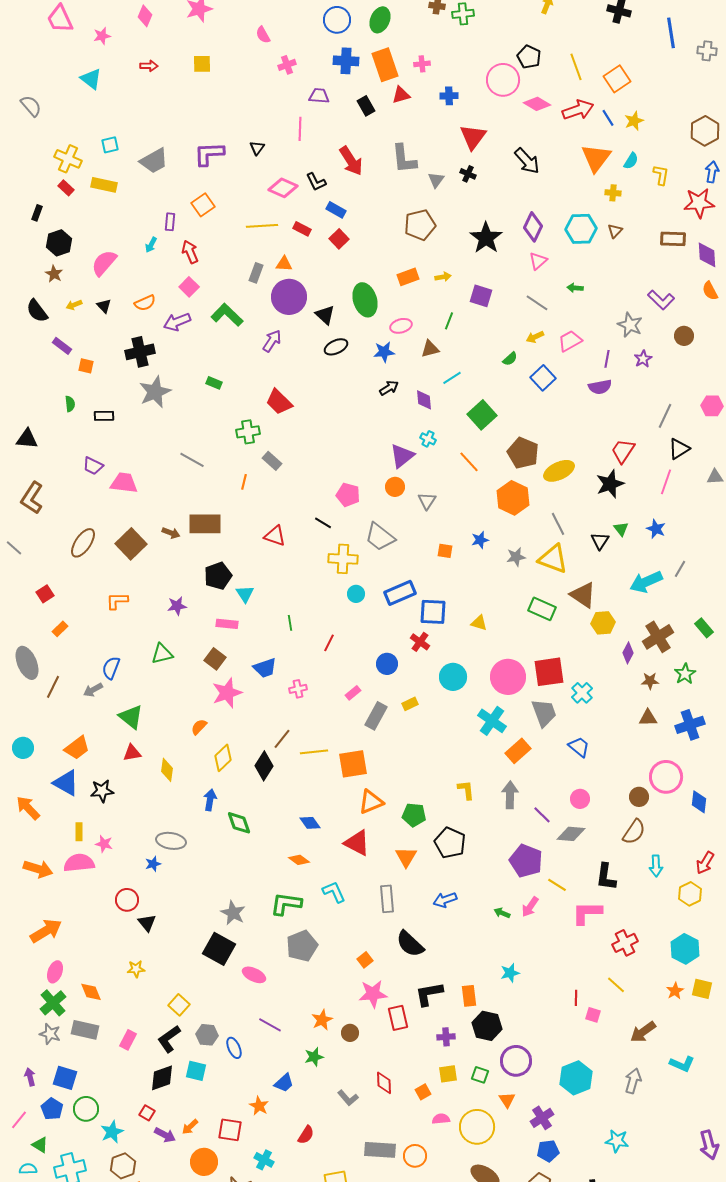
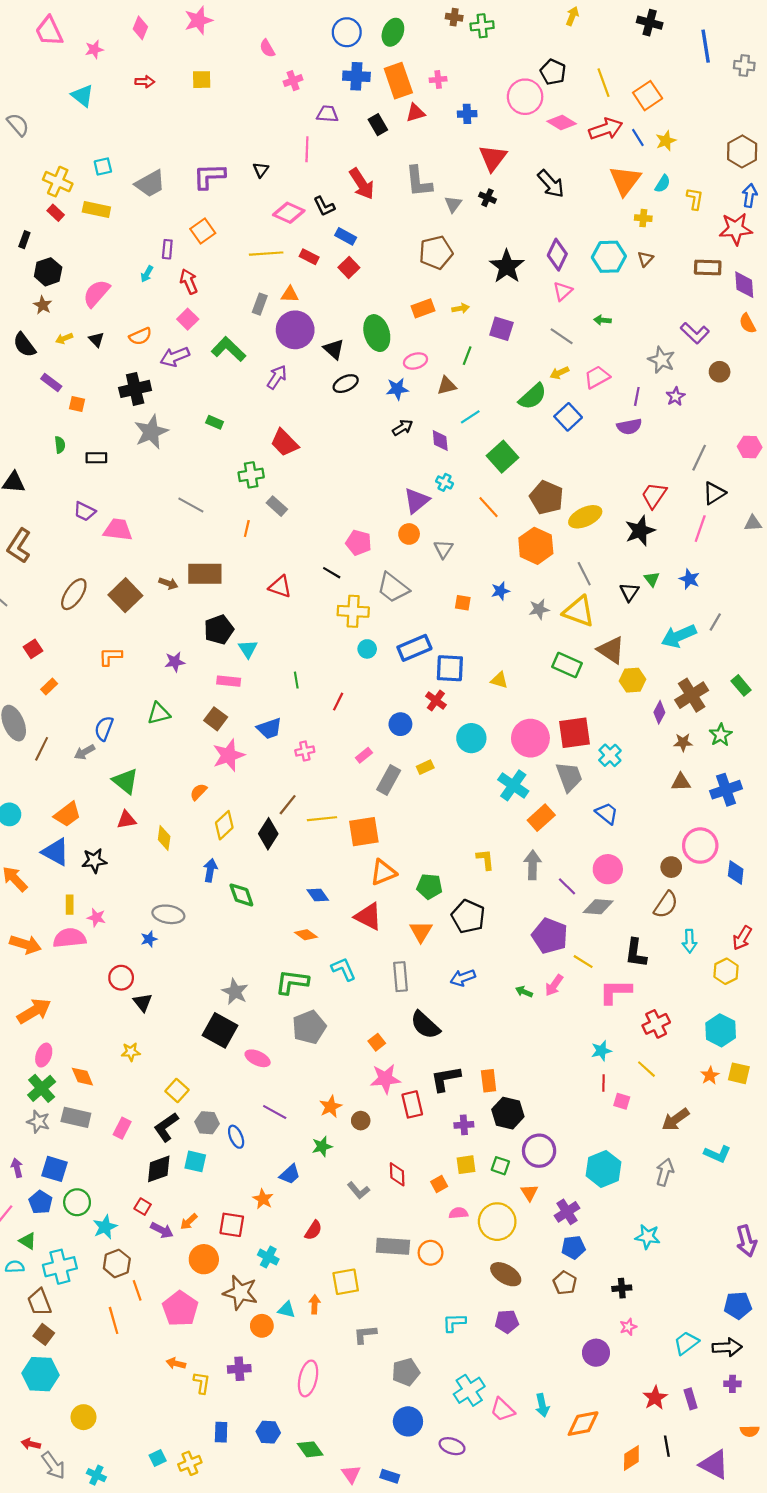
green semicircle: (510, 359) -> (533, 396), size x1.8
pink circle: (580, 799) -> (608, 869), size x1.4
cyan star: (510, 973) -> (601, 1051), moved

